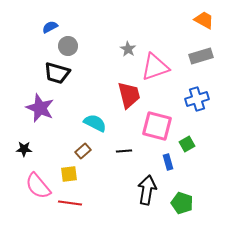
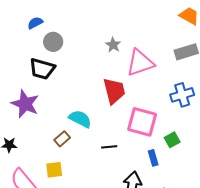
brown rectangle: (83, 151) -> (62, 139), moved

